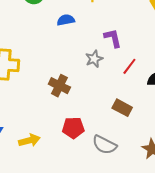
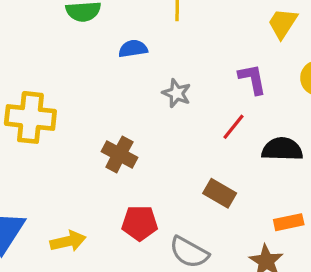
purple L-shape: (113, 38) -> (252, 79), moved
gray star: (94, 59) -> (177, 93), moved, turned -30

